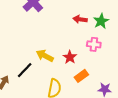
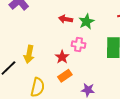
yellow arrow: (45, 56) -> (29, 54), turned -108
red star: (70, 57) -> (62, 57), moved

